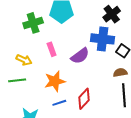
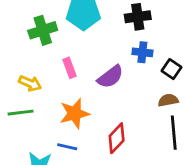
black cross: (112, 14) -> (138, 17), moved, turned 30
blue cross: (103, 39) -> (142, 52), size x0.6
blue line: (59, 103) -> (67, 147), moved, turned 32

